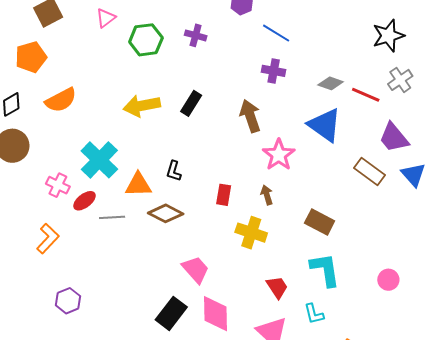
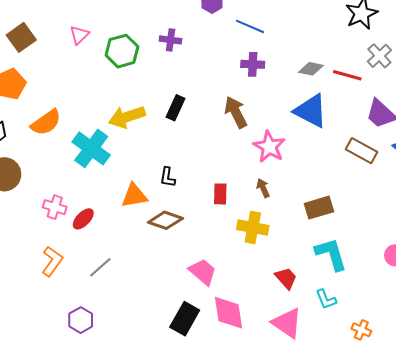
cyan cross: (99, 160) -> (91, 148), moved
gray line: (112, 217) -> (100, 267), moved, turned -30
brown rectangle: (320, 222) -> (319, 208), turned -36

